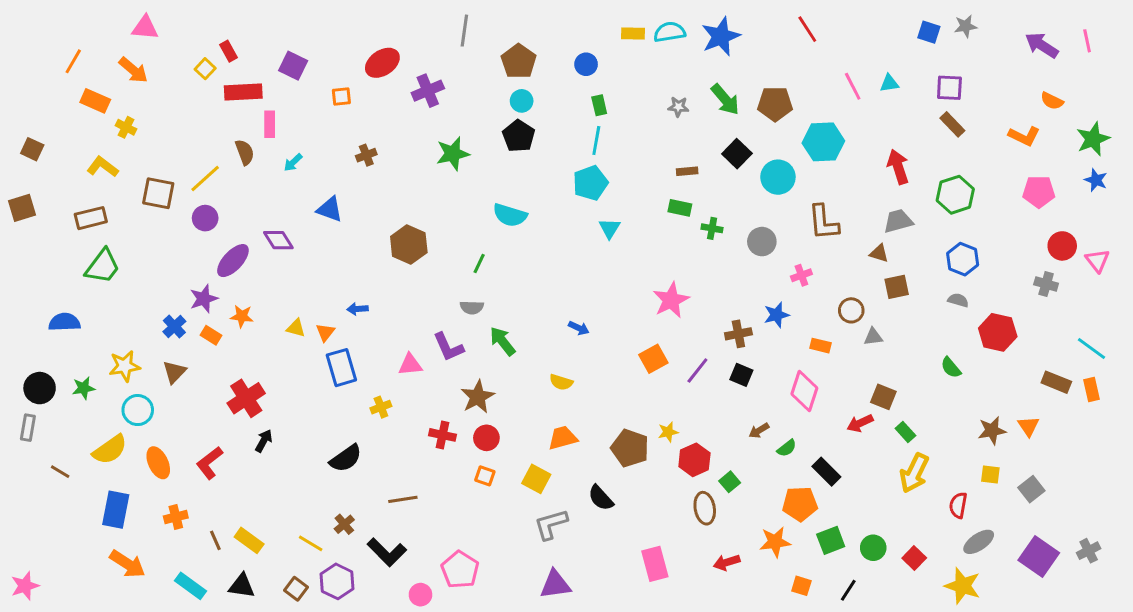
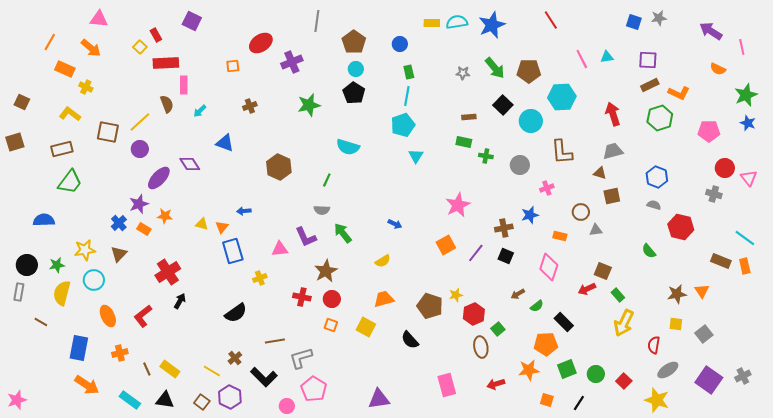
pink line: (1087, 41) -> (742, 47), moved
purple square: (293, 66) -> (192, 21), moved
brown rectangle: (952, 124) -> (650, 85), turned -72
orange L-shape: (1024, 136) -> (679, 93), moved
green hexagon: (955, 195) -> (660, 118), moved
yellow semicircle: (561, 382) -> (383, 261), turned -49
yellow semicircle: (110, 450) -> (62, 293), moved, turned 140
gray L-shape: (551, 524) -> (301, 358), moved

